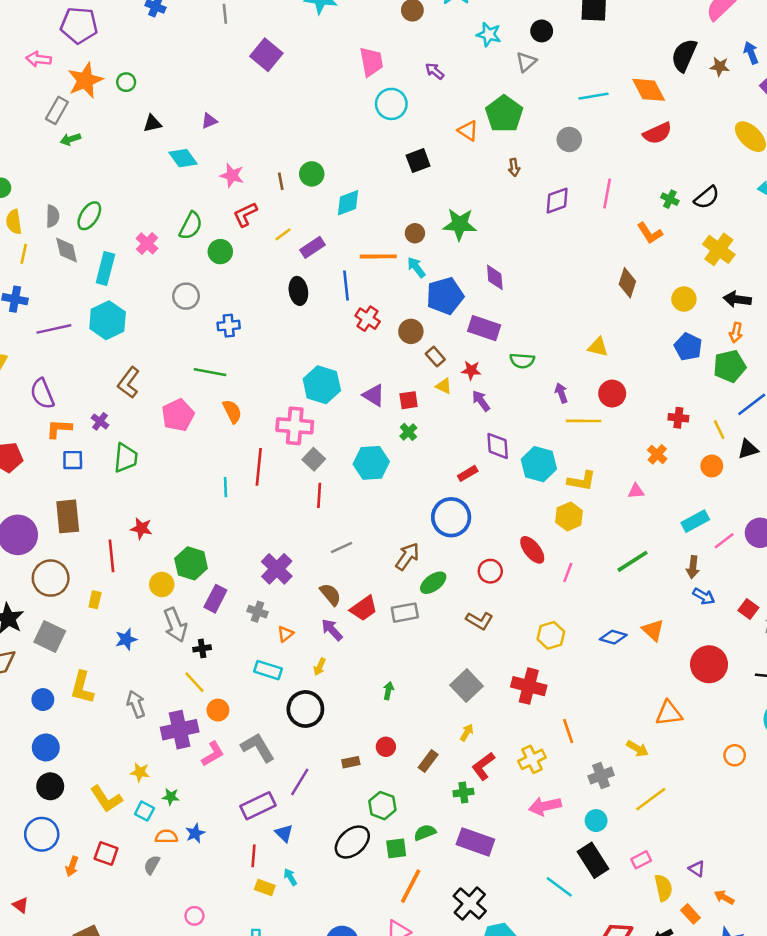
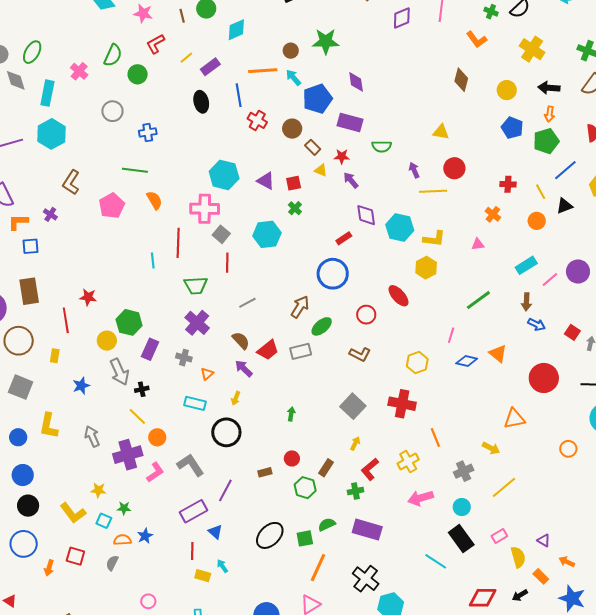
green trapezoid: (126, 458) -> (196, 285), moved, turned 85
pink line: (568, 572) -> (451, 335), moved
green hexagon: (382, 806) -> (305, 488), moved

